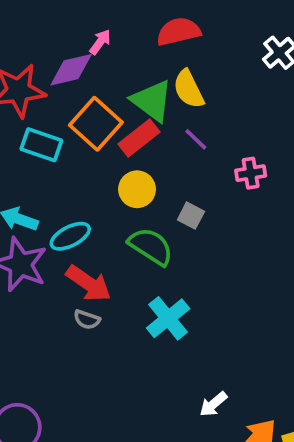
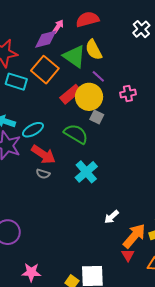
pink arrow: (100, 42) -> (58, 26), moved
purple diamond: (71, 70) -> (46, 39), moved
red rectangle: (139, 138) -> (70, 94), moved
yellow circle: (137, 189) -> (89, 97), moved, size x1.4

